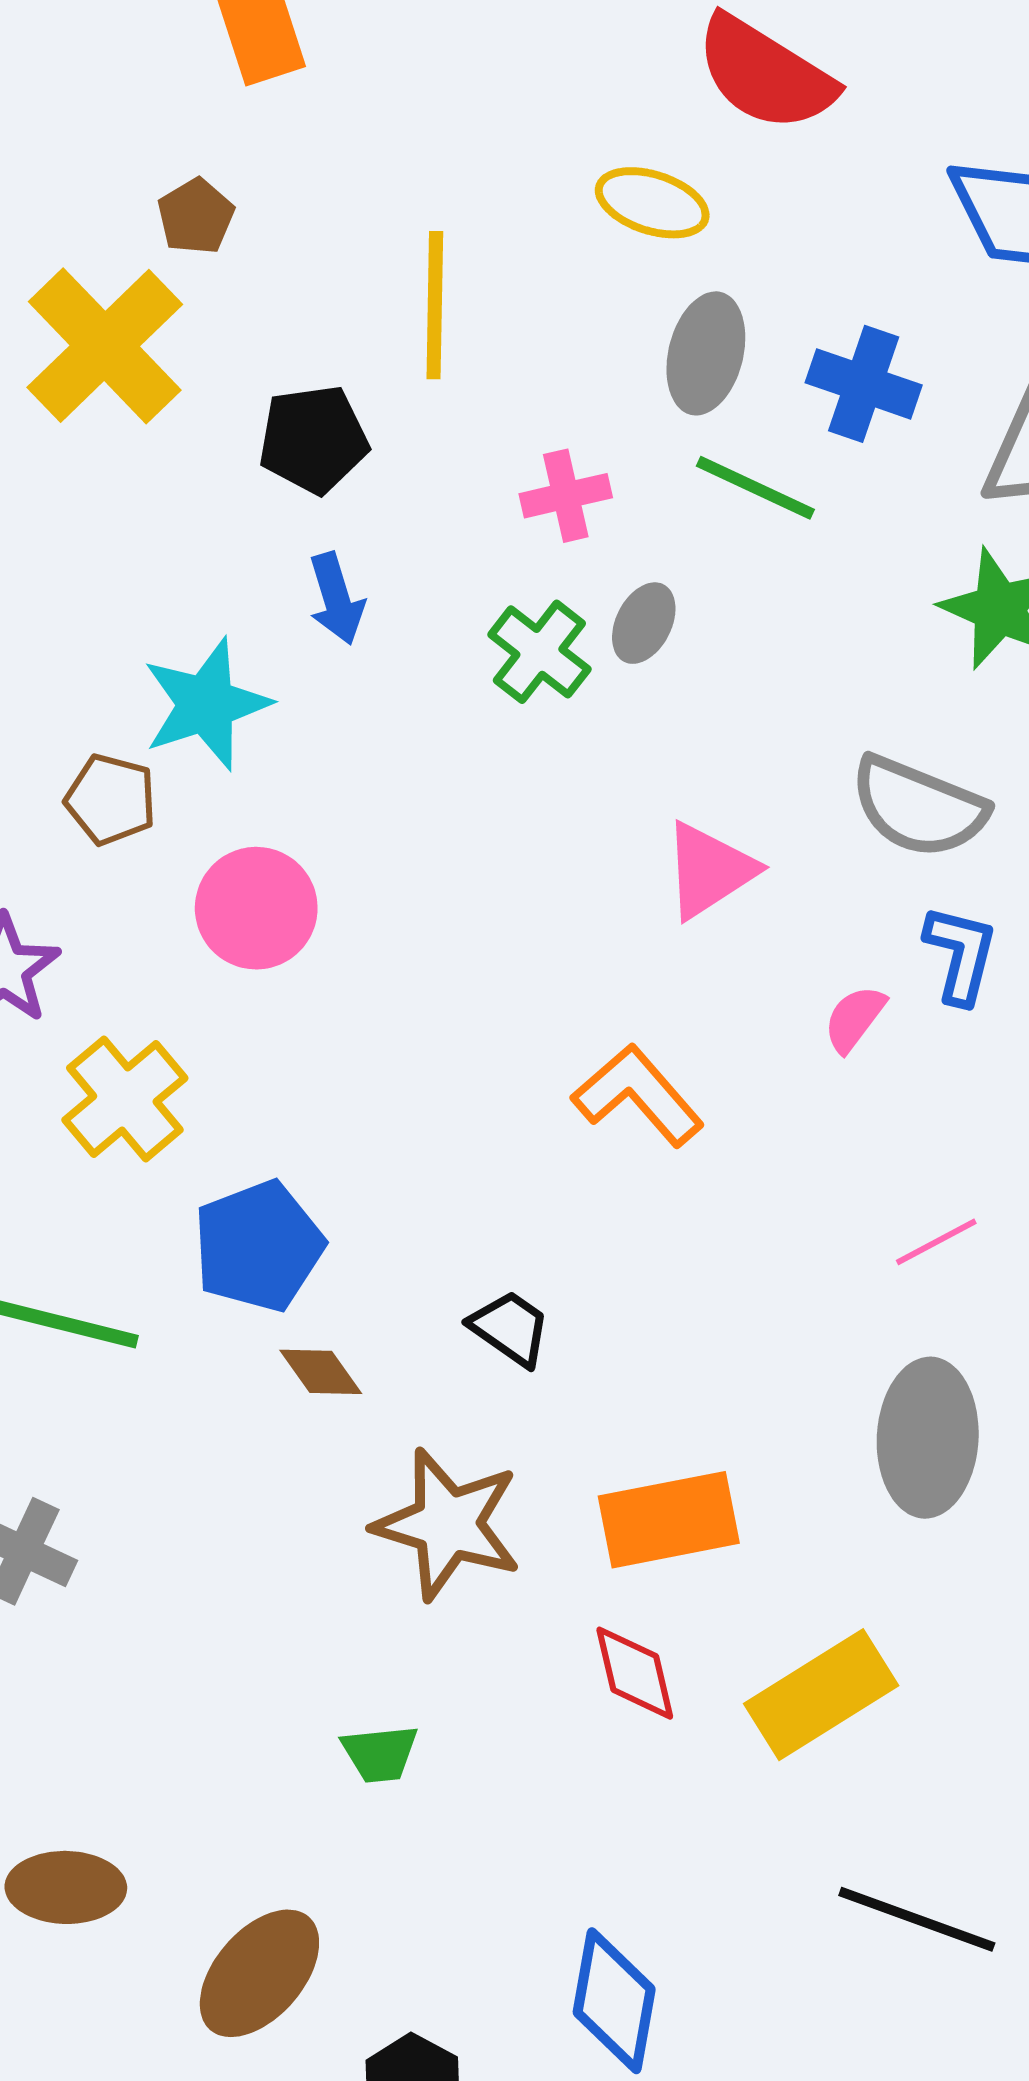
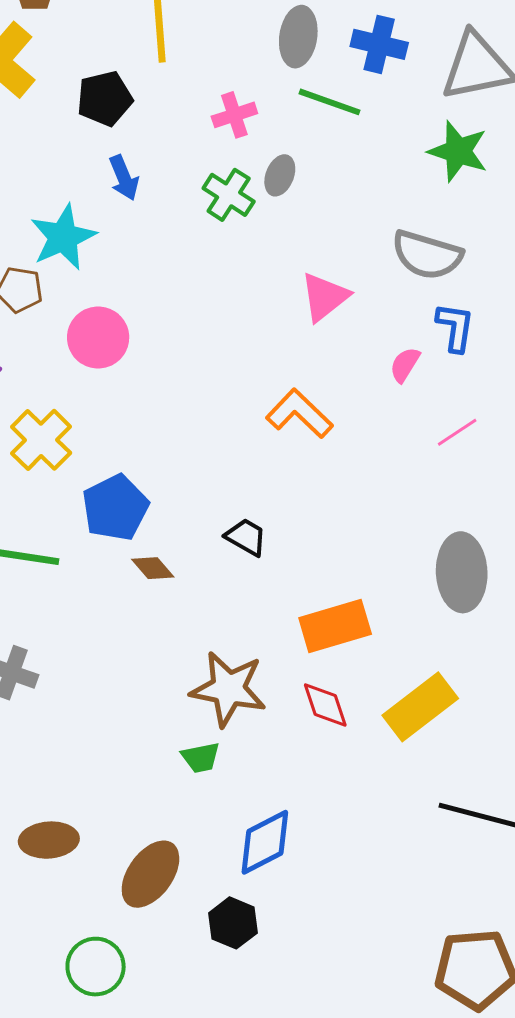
pink line: (936, 1242) -> (457, 432), moved
brown star: (448, 1524) -> (228, 689), moved
blue diamond: (614, 2001) -> (265, 842), moved, turned 58

